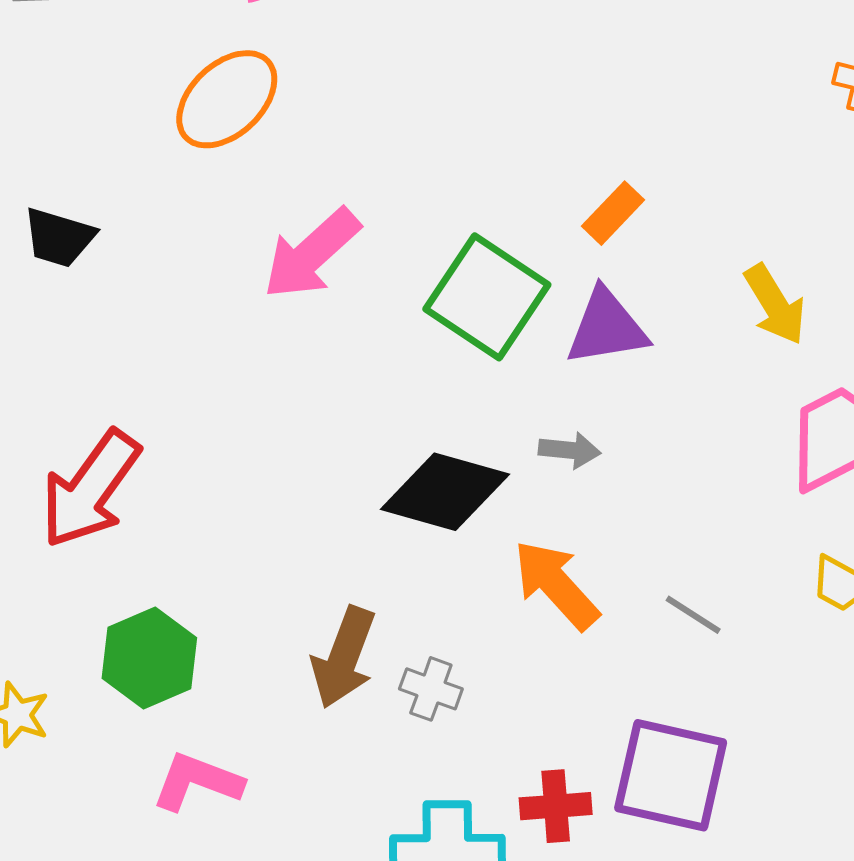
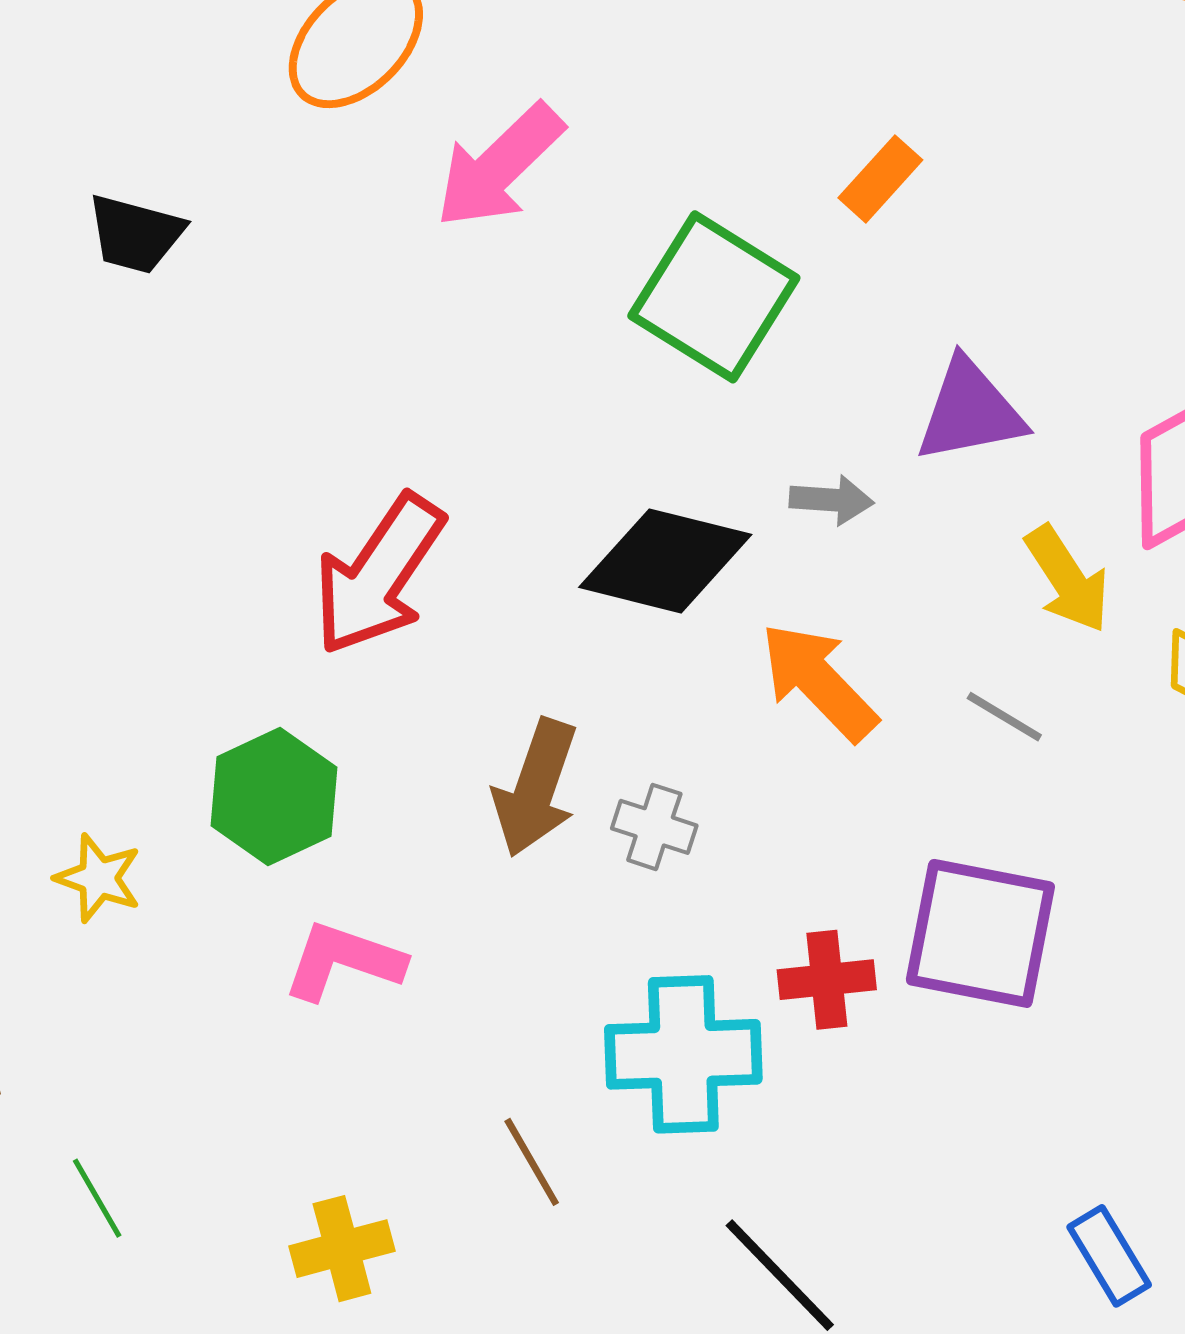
pink arrow: (311, 254) -> (499, 166), moved
yellow arrow: (775, 305) -> (1067, 579), moved
purple triangle: (607, 327) -> (970, 411), moved
red arrow: (90, 489) -> (379, 575), moved

